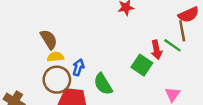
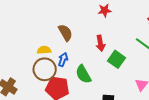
brown semicircle: (49, 39) -> (65, 33), moved
red arrow: (156, 50) -> (100, 43), moved

